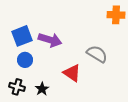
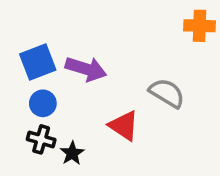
black cross: (17, 87) -> (41, 139), moved

